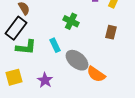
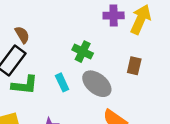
gray ellipse: (77, 60) -> (97, 84), moved

